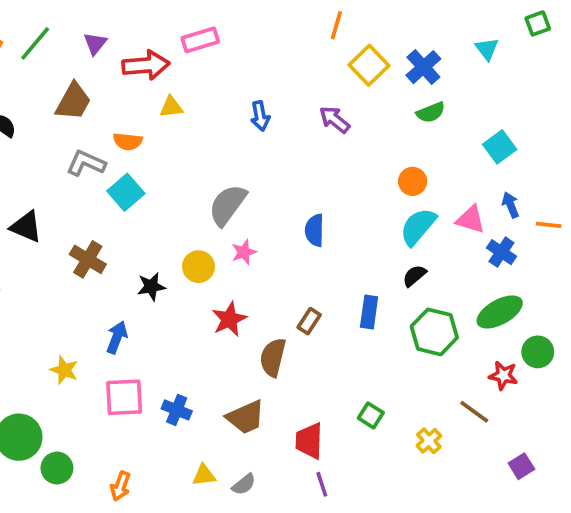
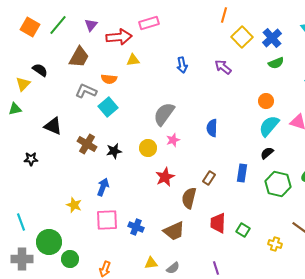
black star: (151, 287) -> (114, 151), moved
red trapezoid: (309, 441) -> (218, 223), moved
yellow cross: (429, 441) -> (275, 244), turned -32

